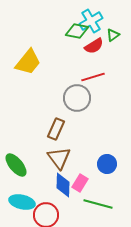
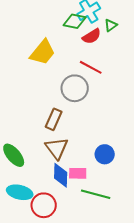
yellow trapezoid: (28, 62) -> (43, 52), moved
red line: (93, 77) -> (91, 67), turned 45
pink rectangle: (80, 183) -> (78, 173), turned 60

